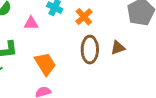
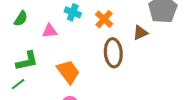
brown triangle: (118, 48) -> (140, 33), moved

